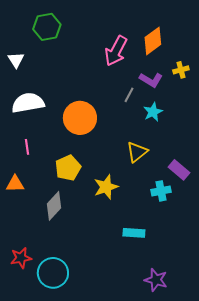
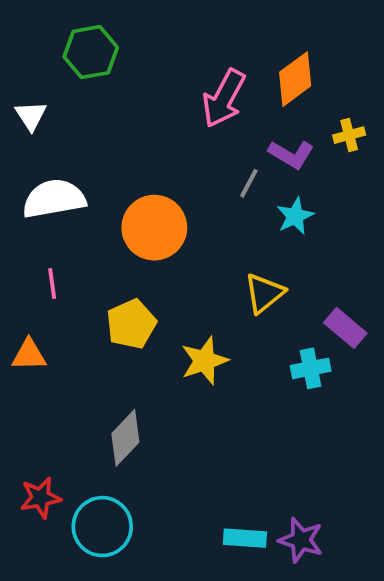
gray diamond: (54, 206) -> (125, 438), moved
cyan rectangle: (134, 233) -> (245, 538), moved

